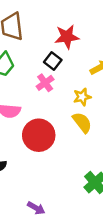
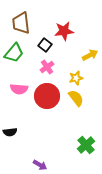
black square: (53, 61) -> (45, 45), moved
red circle: (39, 135) -> (47, 96), moved

